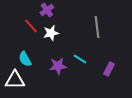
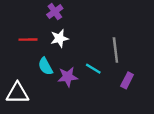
red line: (31, 26) -> (28, 40), moved, turned -49
gray line: (97, 27) -> (115, 50), moved
cyan semicircle: (25, 59) -> (45, 66), moved

